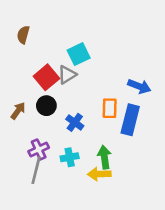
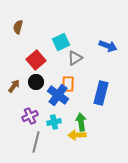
gray triangle: (67, 75) -> (75, 58), moved
blue arrow: (139, 86) -> (108, 46), moved
orange rectangle: (110, 108) -> (68, 84), moved
blue cross: (75, 122) -> (58, 95), size x1.5
gray line: (36, 170) -> (36, 142), moved

